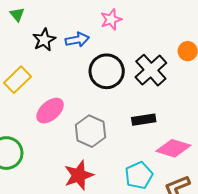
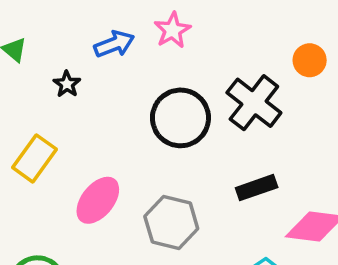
black star: (44, 40) -> (67, 84), size x0.7
blue arrow: (77, 40) -> (114, 44), moved

